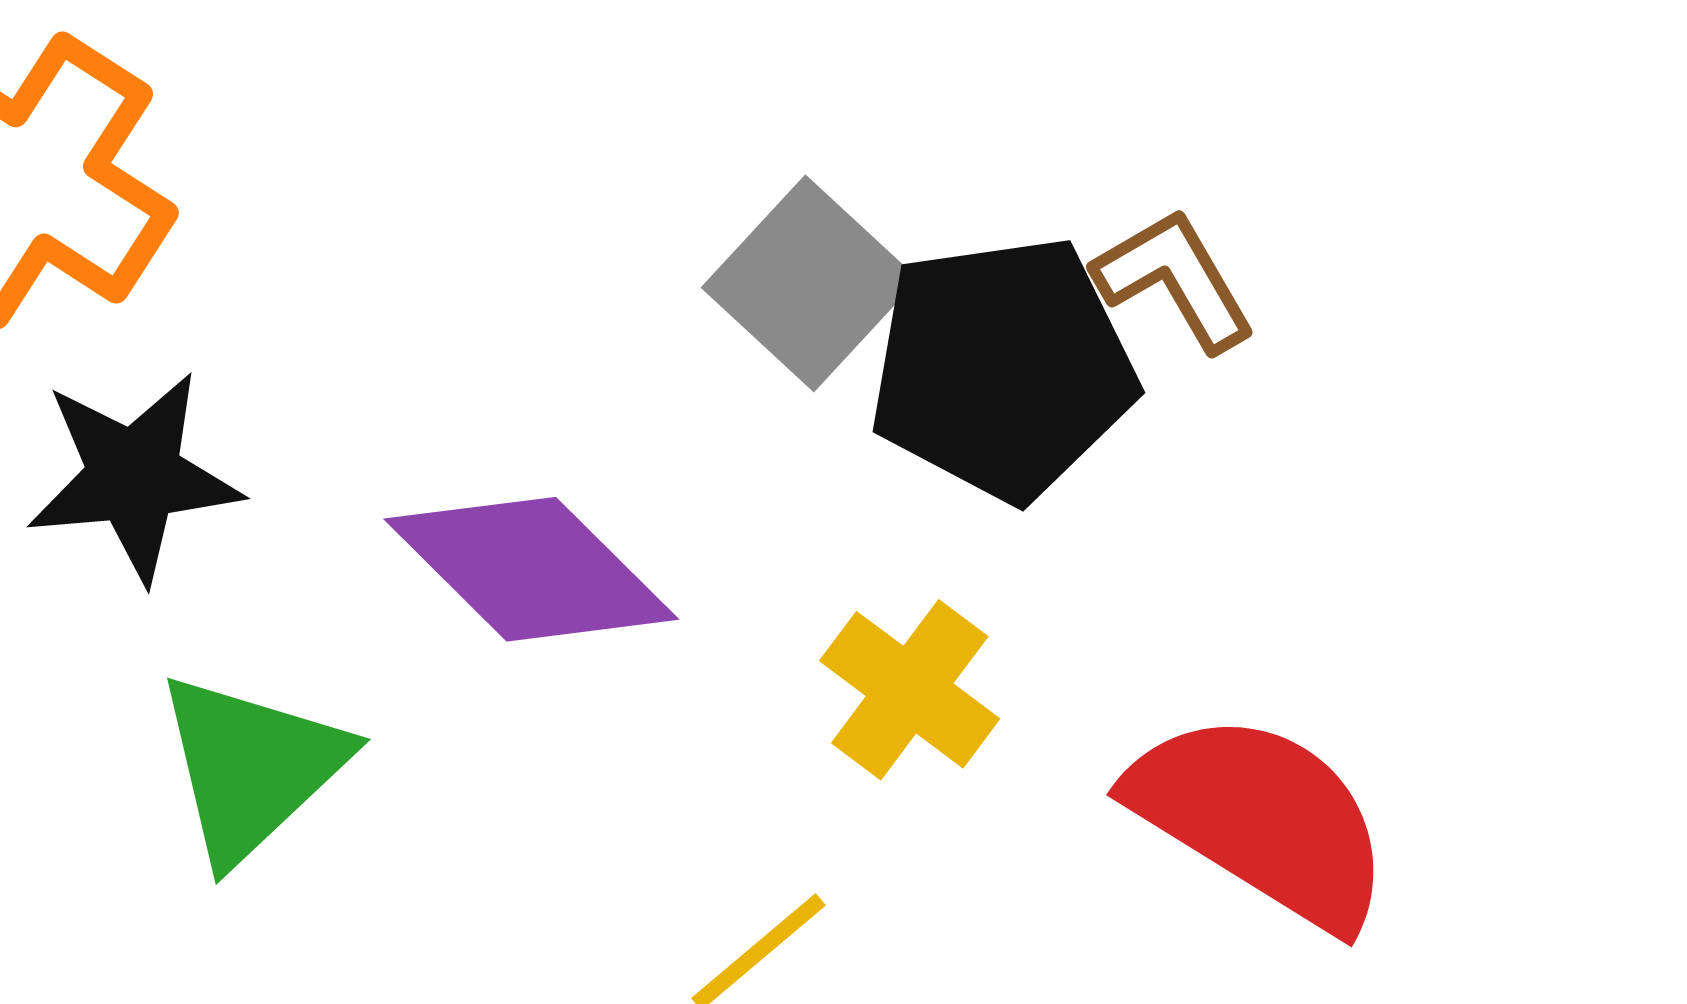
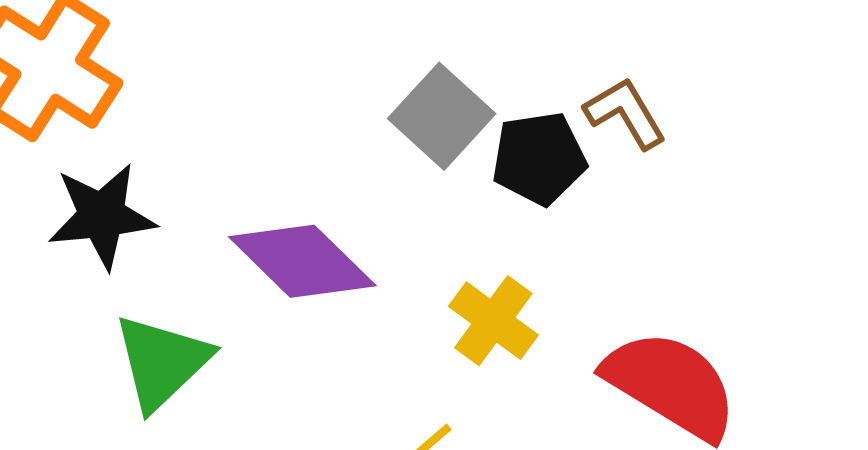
black pentagon: (1003, 368) -> (539, 158), size x0.7

